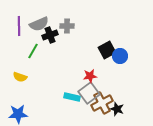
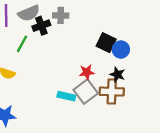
black square: (107, 50) -> (106, 43), turned -36
brown cross: (102, 103) -> (112, 92), moved, turned 30
black star: (117, 109) -> (117, 74), moved

